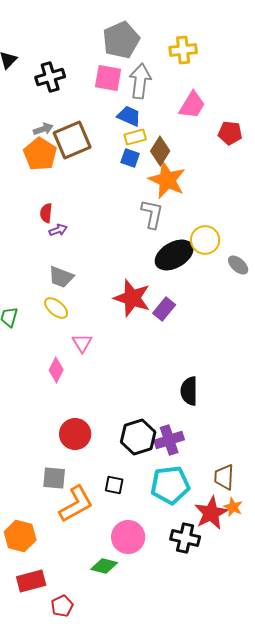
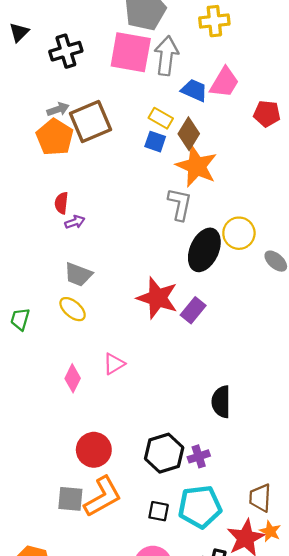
pink square: (108, 78) -> (131, 52), size x1.4
blue trapezoid: (129, 116) -> (194, 90), moved
yellow rectangle: (135, 137) -> (161, 118), turned 45
black ellipse: (174, 255) -> (204, 250), turned -36
pink triangle: (82, 343) -> (114, 364), moved, turned 30
purple cross: (169, 440) -> (199, 456), size x0.7
black square: (114, 485) -> (159, 511), moved
orange L-shape: (76, 504) -> (103, 497), moved

